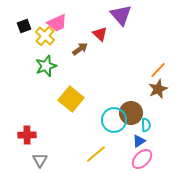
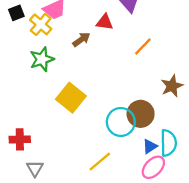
red triangle: (100, 34) -> (105, 22), turned -35
orange line: (158, 70) -> (143, 46), moved
cyan semicircle: (146, 125) -> (168, 143), moved, size x1.6

